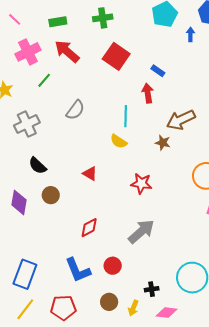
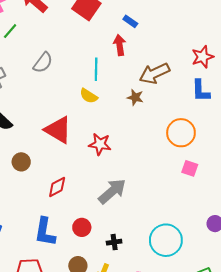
red triangle: (90, 174) -> (58, 130), size x1.8
red star: (141, 183) -> (100, 144), moved
brown circle: (51, 195) -> (21, 162), moved
blue L-shape: (78, 270) -> (45, 232), turned 32
black cross: (152, 289) -> (114, 242), moved

